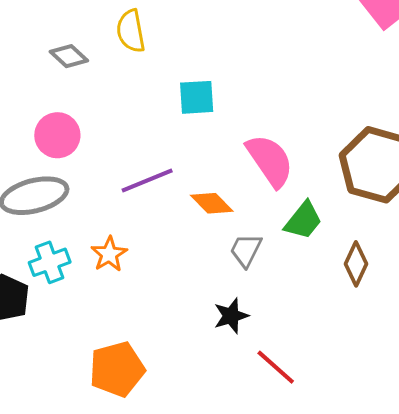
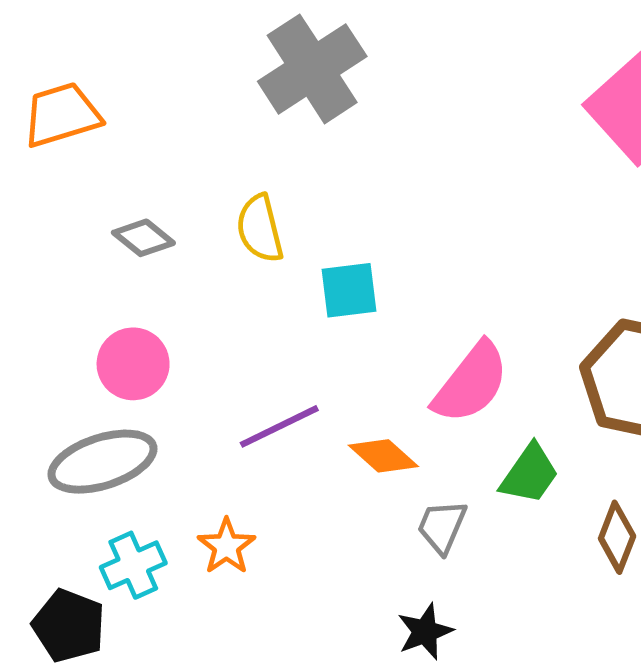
yellow semicircle: (131, 31) -> (260, 229), moved
pink semicircle: (270, 161) -> (471, 383), turned 76

